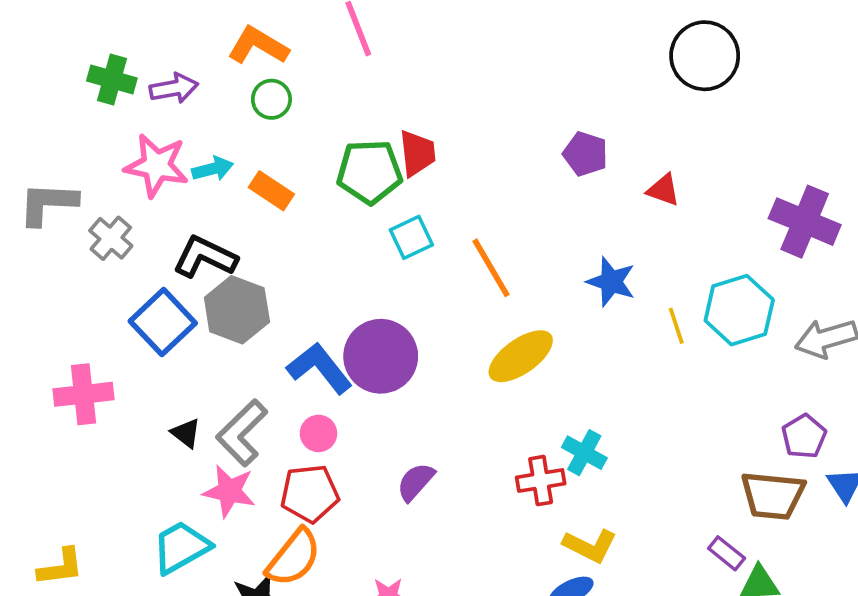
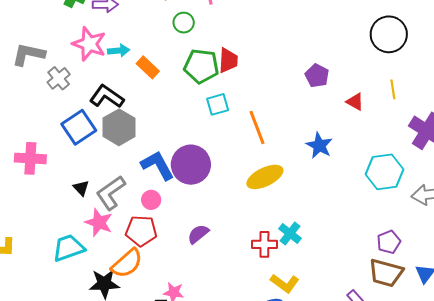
green circle: (271, 99) -> (184, 23), moved
yellow line: (676, 326) -> (393, 89), moved
purple pentagon: (804, 436) -> (389, 242), moved

